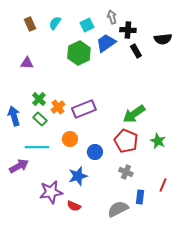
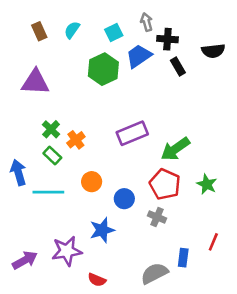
purple triangle: (27, 63) -> (35, 82), size x1.6
purple rectangle: (84, 109) -> (132, 133), moved
blue arrow: (14, 116) -> (18, 173), moved
purple arrow: (19, 166) -> (25, 260), moved
gray cross: (126, 172) -> (157, 217), moved
red semicircle: (74, 206) -> (97, 280), moved

